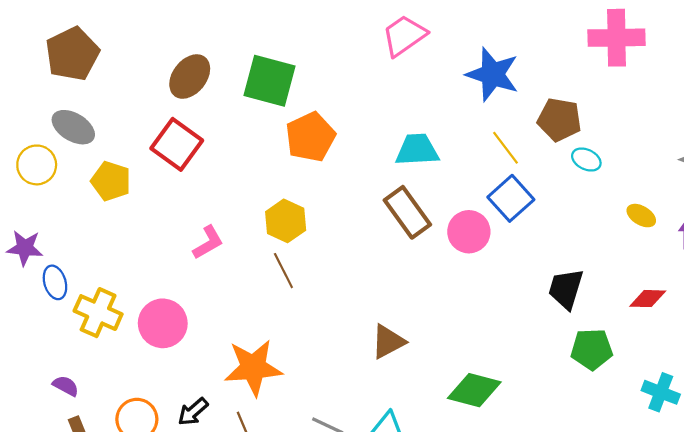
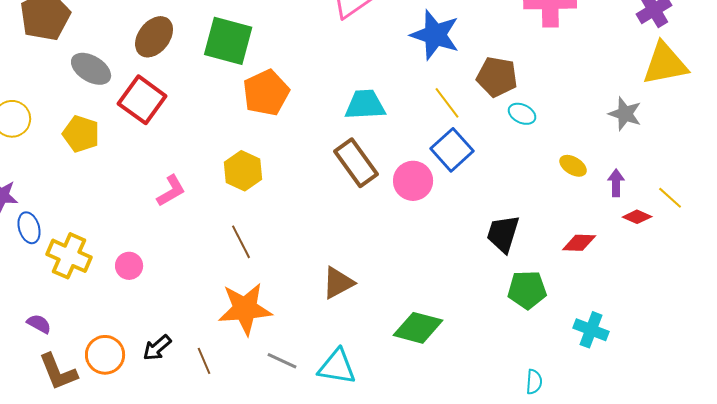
gray ellipse: (73, 127) -> (91, 69), moved
brown line: (283, 271) -> (241, 242), moved
pink circle: (163, 323) -> (129, 266), size x0.6
orange star: (253, 368) -> (245, 309), moved

